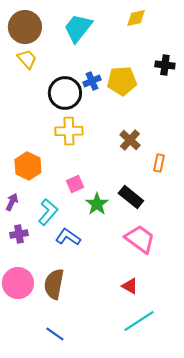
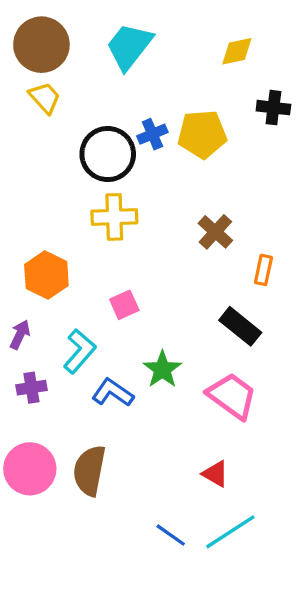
yellow diamond: (136, 18) -> (237, 51), moved
black rectangle: (131, 197) -> (240, 326), moved
green star: (97, 204) -> (162, 369), moved
blue line: (55, 334) -> (171, 535), moved

